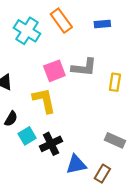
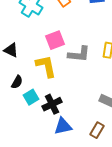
gray L-shape: (84, 67) -> (79, 54), moved
blue triangle: (76, 164) -> (63, 126), moved

